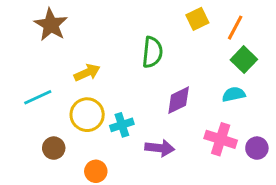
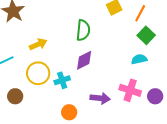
purple diamond: (179, 100) -> (84, 60), moved
purple arrow: (160, 148) -> (100, 98), moved
orange circle: (96, 171) -> (69, 112), moved

